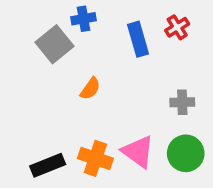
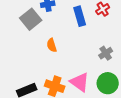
orange semicircle: (90, 89) -> (52, 45), turned 128
gray cross: (182, 102) -> (106, 53), turned -32

